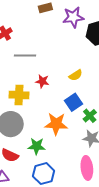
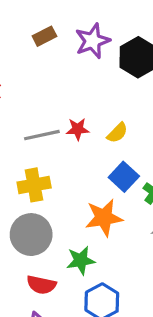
gray line: (25, 55) -> (42, 135), moved
red star: (42, 81) -> (78, 129), moved

